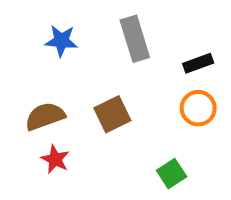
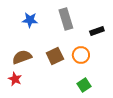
orange circle: (198, 108) -> (81, 55), moved
red star: (55, 159) -> (15, 79), moved

